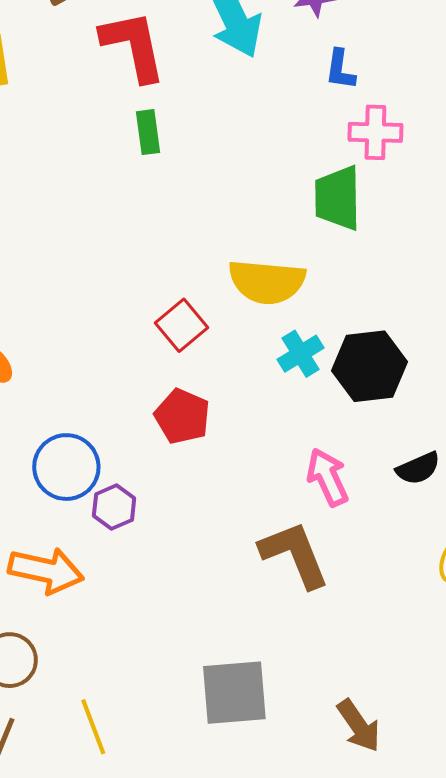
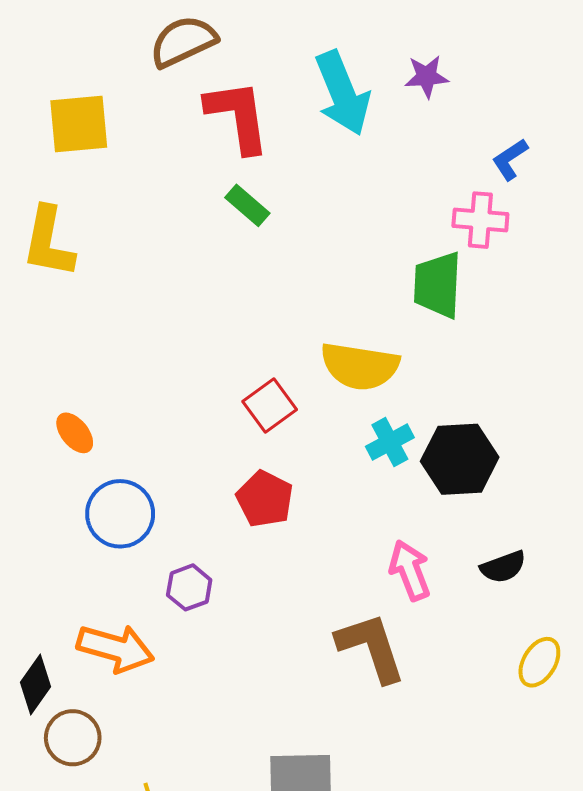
blue L-shape: (340, 70) -> (510, 159), moved, turned 45
green rectangle: (148, 132) -> (247, 205), turned -45
blue circle: (66, 467) -> (120, 514), moved

